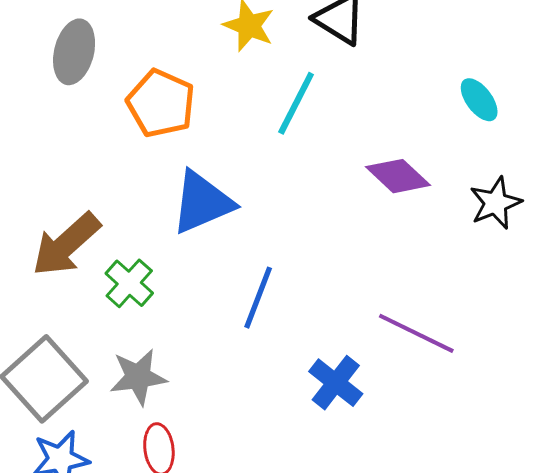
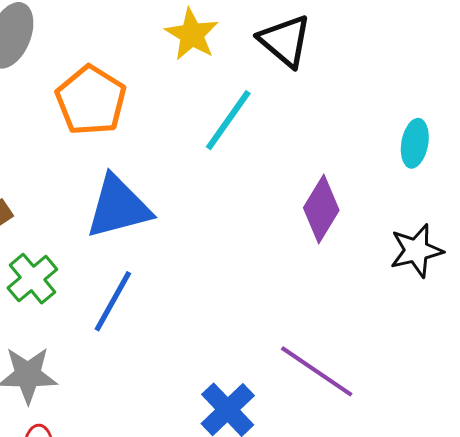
cyan ellipse: (479, 100) -> (415, 143), turned 39
purple diamond: (398, 176) -> (321, 209), turned 70
blue line: (258, 298) -> (113, 301), moved

